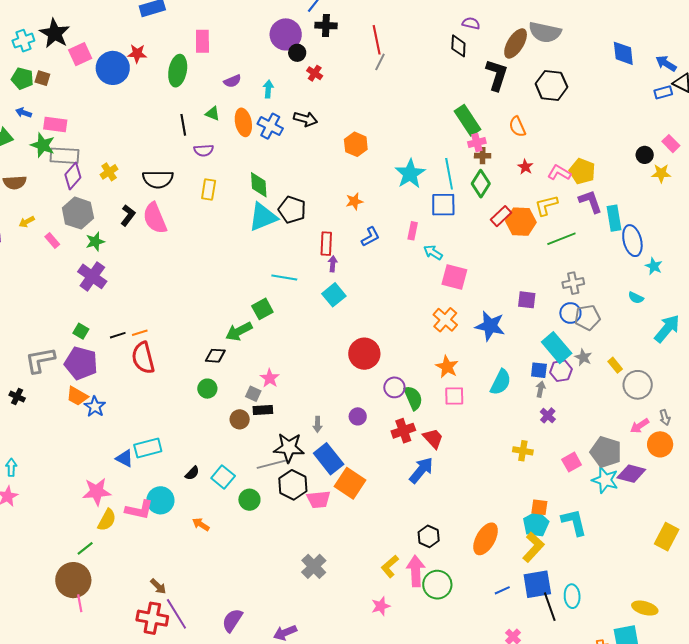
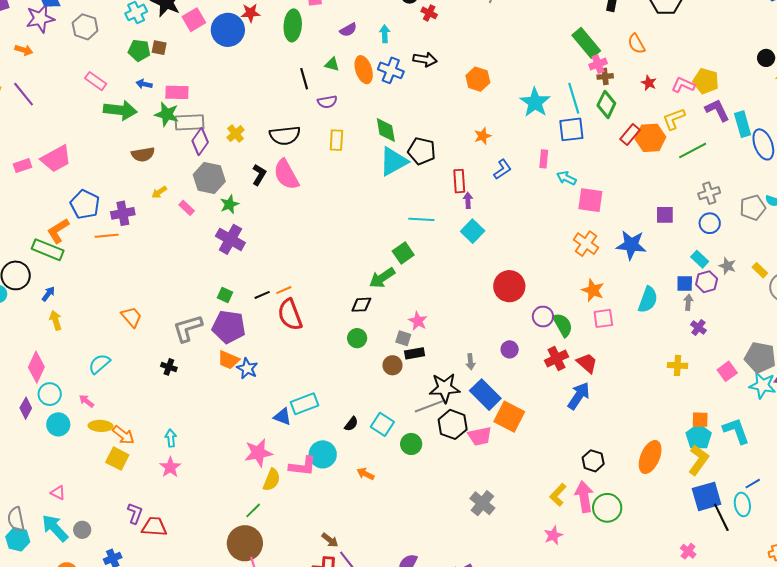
gray pentagon: (587, 317) -> (753, 208), moved
cyan rectangle: (557, 348) -> (700, 259), size x0.6
blue line: (502, 590) -> (753, 484), moved

